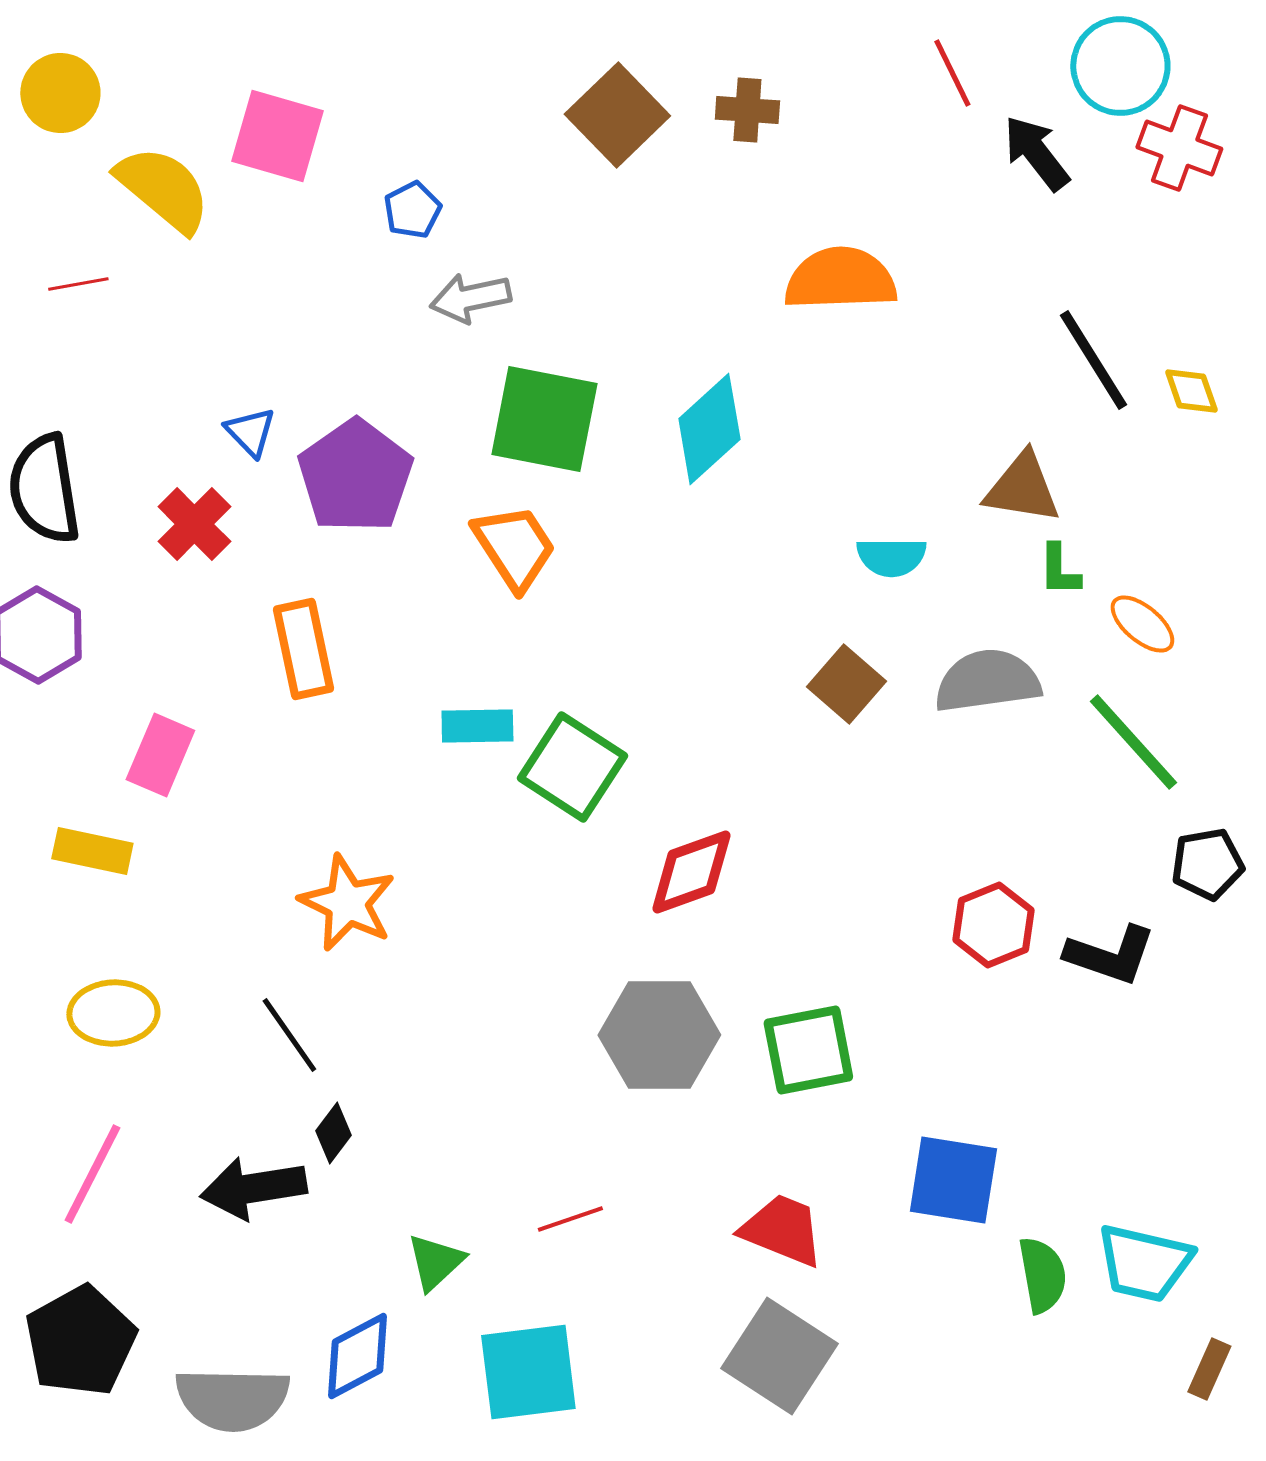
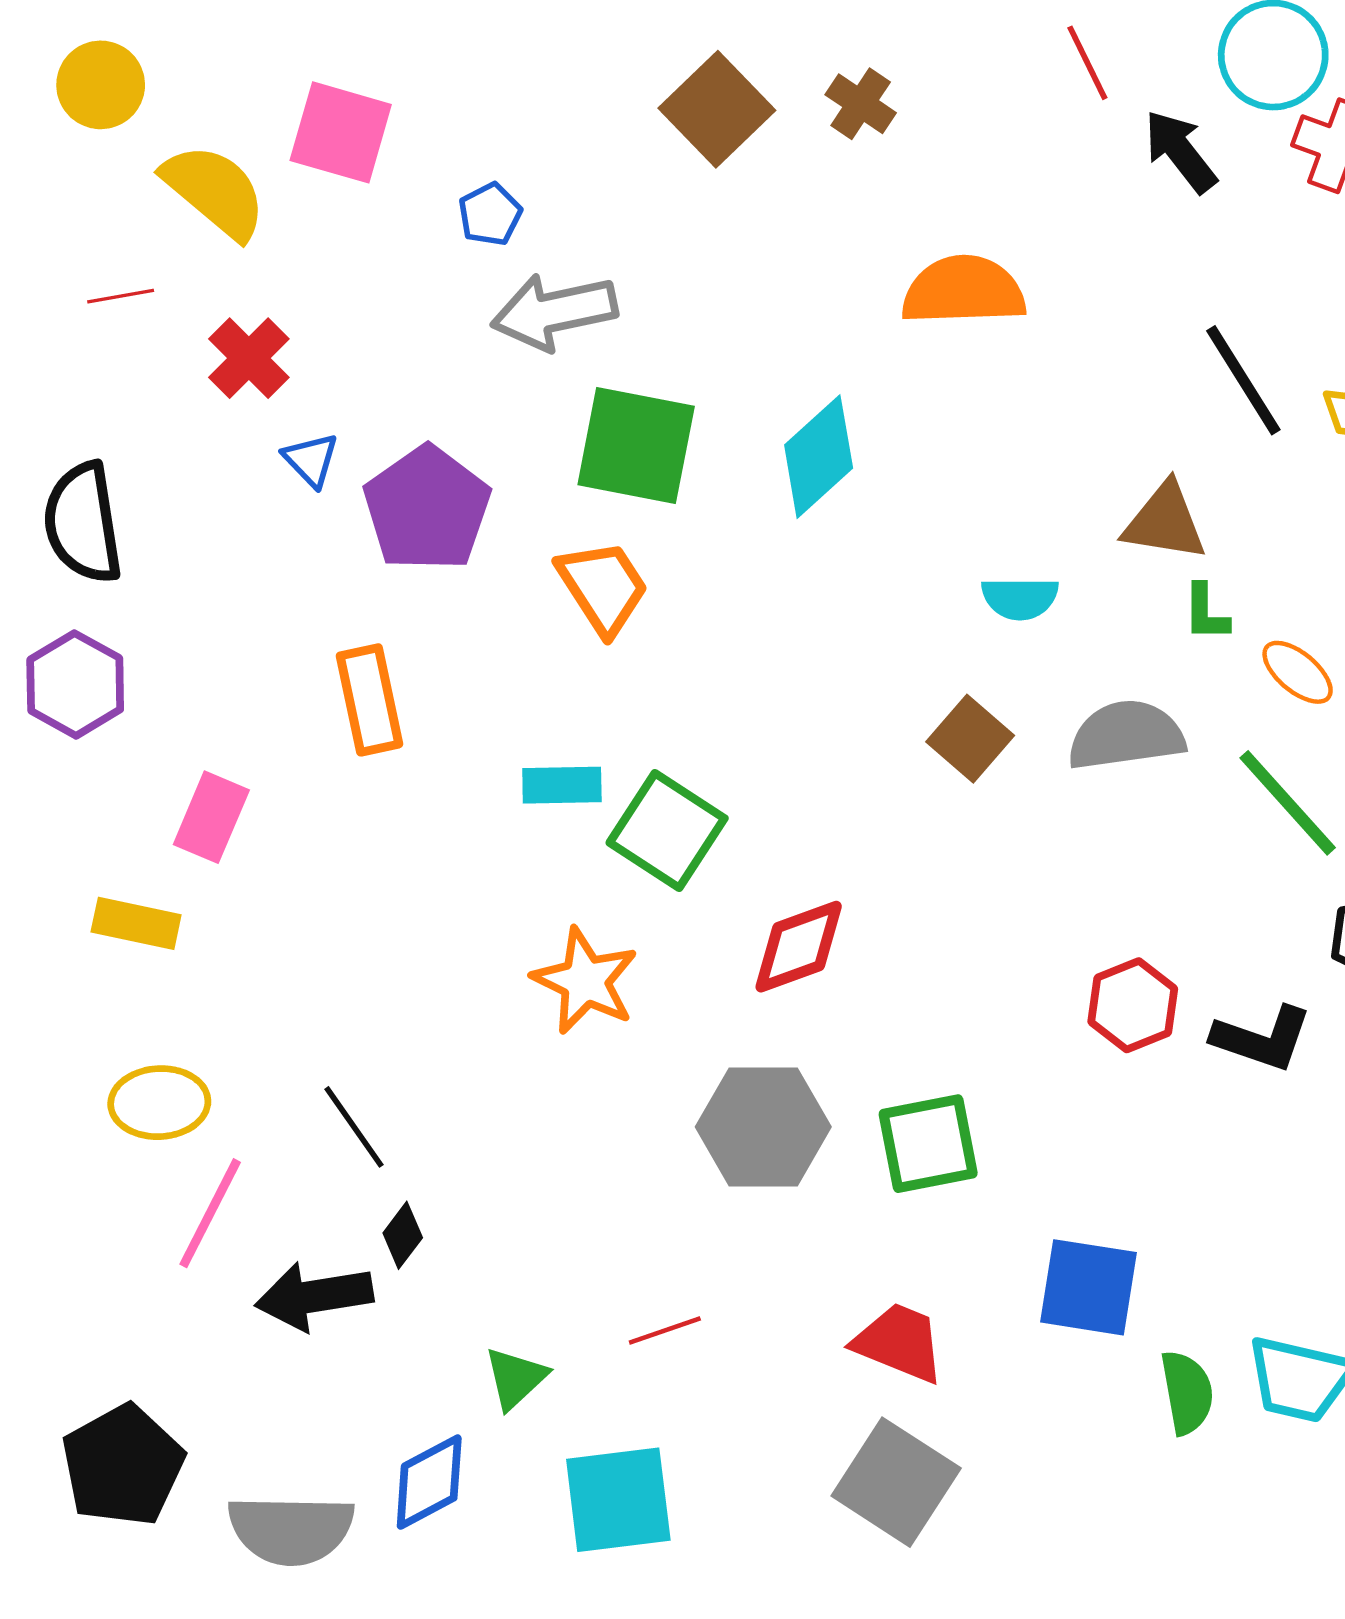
brown cross: (747, 110) -> (861, 104), turned 30
gray arrow: (470, 298) -> (554, 312), size x1.4
red cross: (194, 524) -> (249, 358), moved
orange star: (347, 903) -> (585, 981), moved
pink line: (92, 1174) -> (210, 1213), moved

